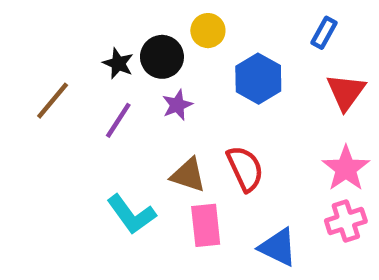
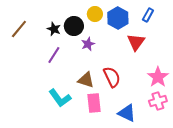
blue hexagon: (258, 79) -> (118, 18), moved
red triangle: (346, 92) -> (136, 42), moved
brown line: (53, 101) -> (19, 29), moved
purple star: (177, 105) -> (88, 44), moved

